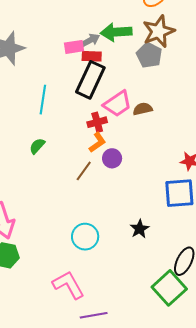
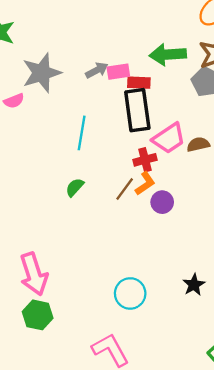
gray arrow: (90, 40) -> (97, 70), moved
black rectangle: (90, 80) -> (137, 110), turned -33
brown line: (84, 171) -> (125, 189), moved

